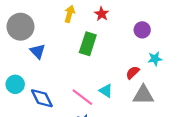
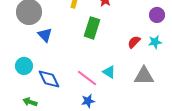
purple circle: (142, 30) -> (157, 15), moved
red semicircle: (133, 73) -> (134, 42), moved

